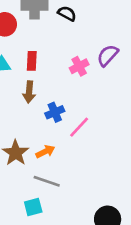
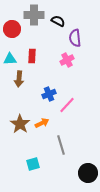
purple semicircle: (108, 55) -> (75, 38), moved, turned -48
brown arrow: (29, 92) -> (19, 79), moved
gray line: (47, 181) -> (61, 145), moved, turned 54

